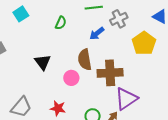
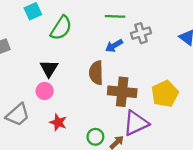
green semicircle: (61, 23) -> (61, 28), moved, size x1.6
yellow pentagon: (144, 43) -> (165, 94), moved
pink circle: (71, 78) -> (45, 91), moved

